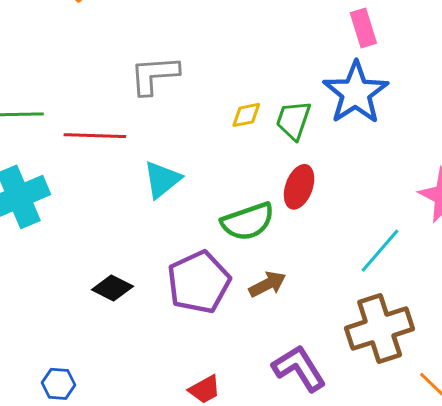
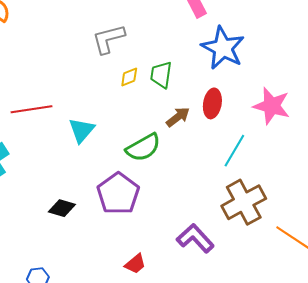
gray L-shape: (154, 75) -> (108, 39), moved
blue star: (356, 93) -> (223, 48), moved
red ellipse: (299, 187) -> (212, 103), moved
brown arrow: (267, 284) -> (178, 117), moved

